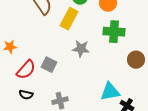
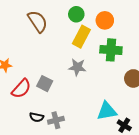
yellow rectangle: (69, 19) -> (81, 37), moved
black semicircle: (26, 95) -> (37, 117), moved

